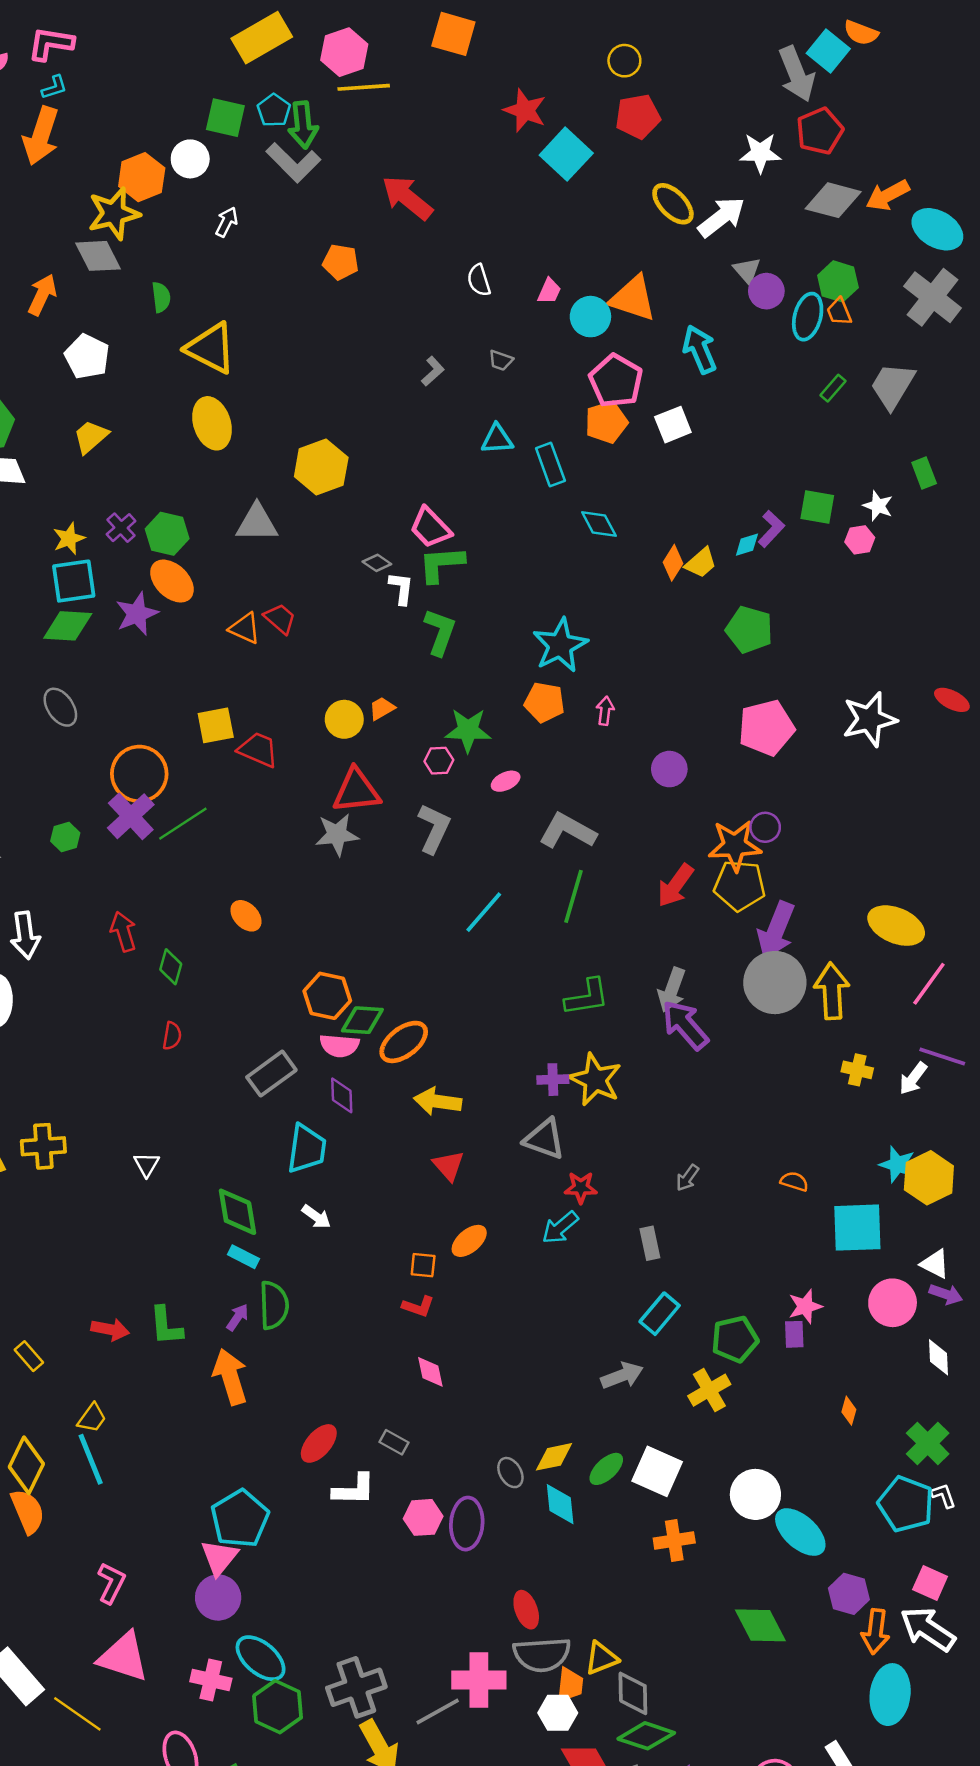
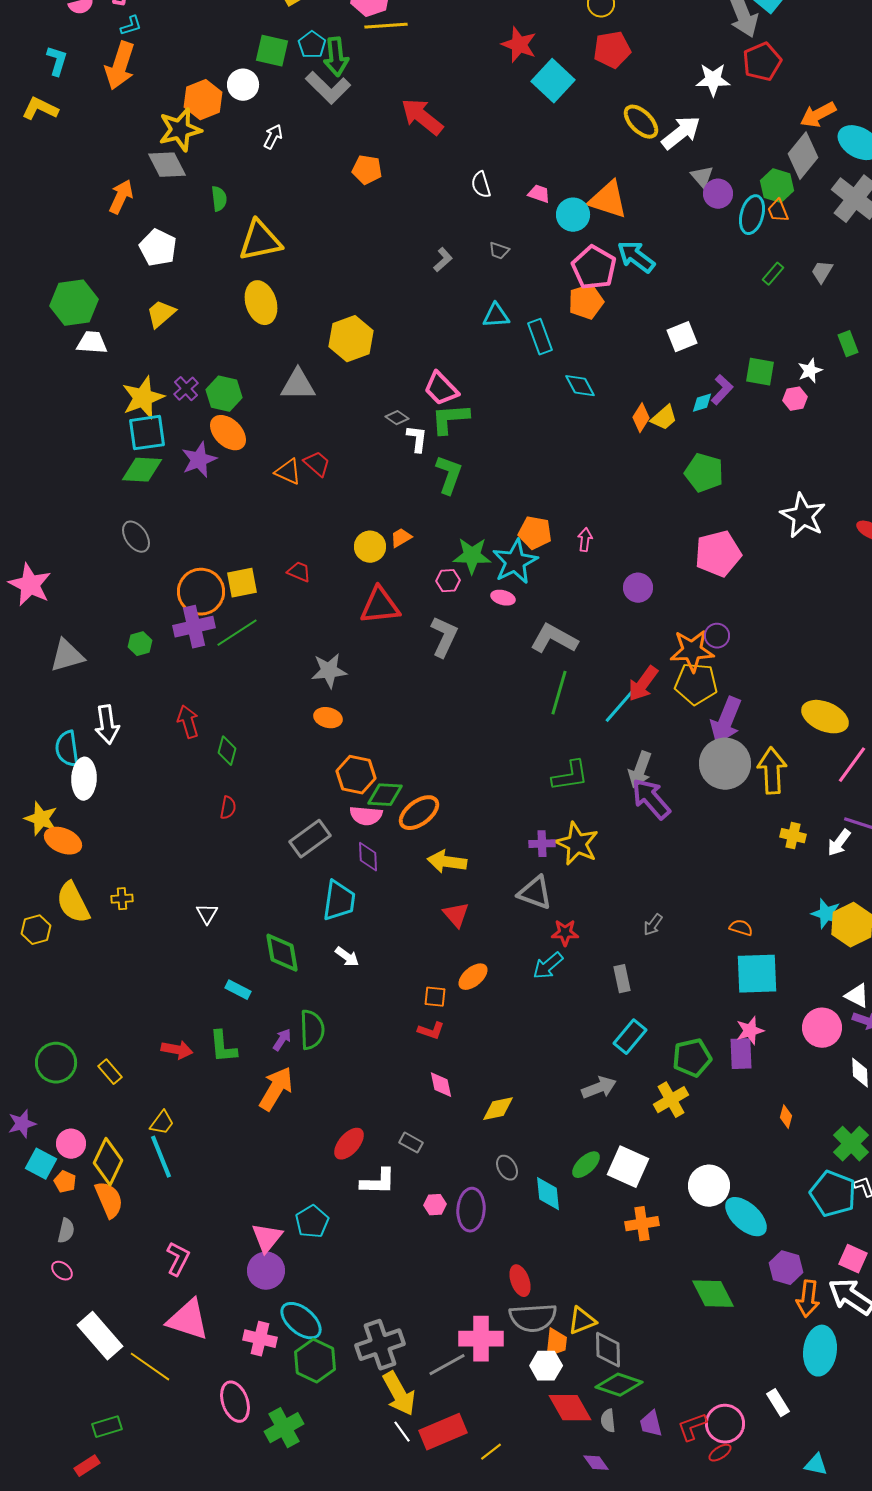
gray diamond: (833, 200) -> (803, 156), moved, turned -66
pink trapezoid: (549, 291) -> (539, 194), turned -95
yellow triangle: (211, 348) -> (260, 241), turned -39
cyan arrow: (700, 349) -> (636, 257), moved, turned -30
gray trapezoid: (893, 386) -> (822, 272), size x0.6
white square: (673, 425) -> (682, 337), moved
white star: (878, 506) -> (810, 371), turned 30
yellow star: (69, 539) -> (143, 398), size x1.6
cyan star: (560, 645) -> (515, 562), moved
white star: (869, 719) -> (803, 516), moved, turned -30
yellow square: (216, 725) -> (242, 583), moved
red trapezoid: (258, 750) -> (299, 572), size x0.7
pink ellipse: (506, 781) -> (503, 598), turned 40
purple cross: (131, 816) -> (194, 627), turned 30
gray star: (337, 835) -> (329, 671), moved
cyan line: (484, 912) -> (620, 706), moved
orange ellipse: (246, 916) -> (328, 718), moved, turned -32
yellow cross: (43, 1146) -> (122, 899), size x0.6
cyan square: (857, 1228) -> (757, 974), moved
cyan rectangle: (244, 1257) -> (238, 990), moved
purple rectangle: (794, 1334) -> (741, 1054), size x1.4
orange arrow: (230, 1377) -> (276, 1089), turned 48
yellow diamond: (554, 1457) -> (498, 1109), moved
pink hexagon: (423, 1517) -> (435, 1205), size x0.7
cyan pentagon: (240, 1519) -> (312, 1222), moved, size x0.7

